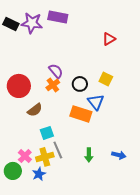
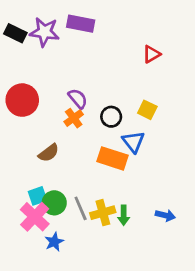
red circle: (19, 86) -> (22, 100), moved
cyan square: (47, 133) -> (38, 196), moved
pink cross: (25, 156) -> (35, 217), size x1.5
yellow cross: (45, 157) -> (103, 213), moved
green circle: (13, 171) -> (54, 203), moved

